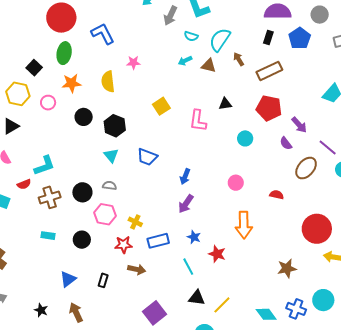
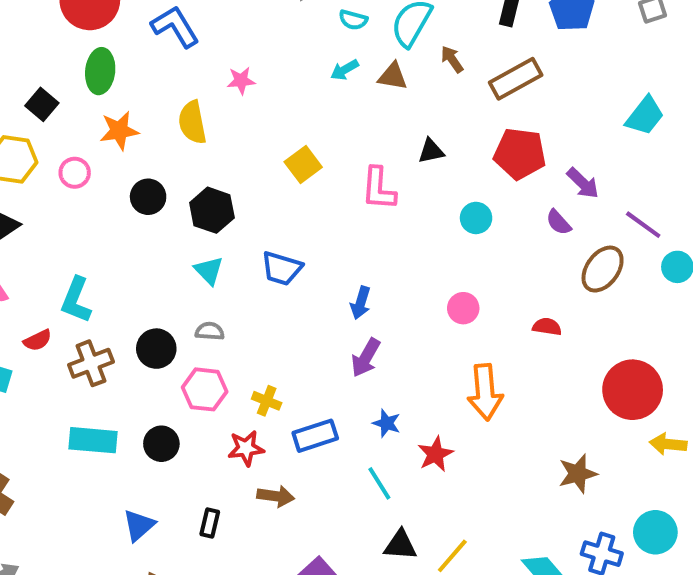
cyan L-shape: (44, 166) -> (76, 300), turned 135
cyan rectangle: (48, 236) -> (93, 440), size x1.6
red star: (217, 254) -> (435, 454), turned 30

